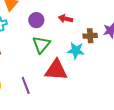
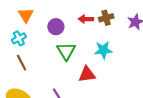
brown cross: (90, 36) -> (106, 18), moved
red triangle: (56, 70) -> (87, 74), size x0.7

